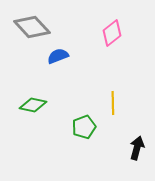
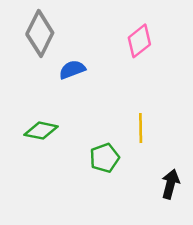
gray diamond: (32, 27) -> (40, 33), turned 69

